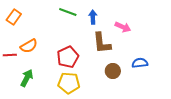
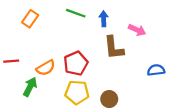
orange rectangle: (14, 17) -> (30, 19), moved
orange semicircle: (29, 46) -> (46, 68), moved
brown circle: (113, 71) -> (109, 99), moved

